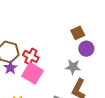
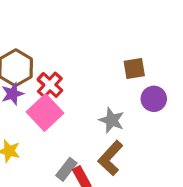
purple circle: (86, 49) -> (154, 99), moved

